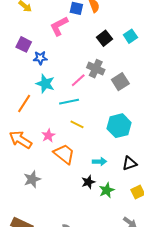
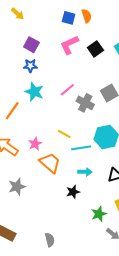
pink L-shape: (59, 26) -> (69, 45), moved
purple square: (24, 44) -> (31, 45), moved
gray cross: (96, 69) -> (85, 103), moved
cyan line: (69, 102) -> (81, 148), moved
green star: (107, 190) -> (99, 214), moved

